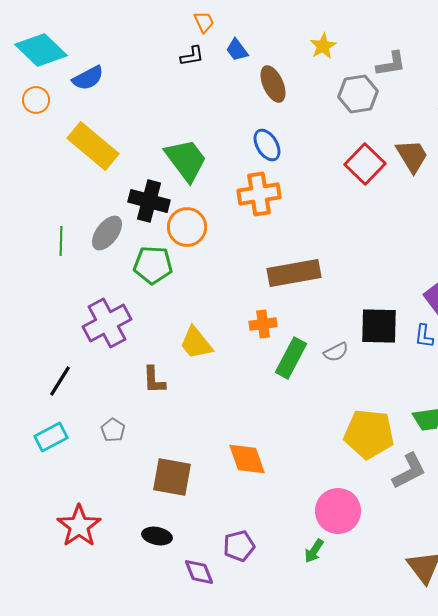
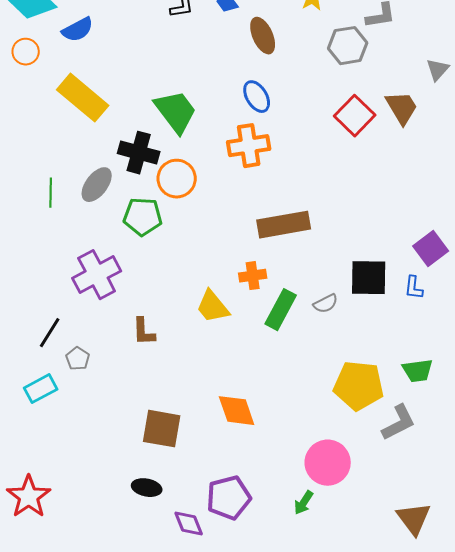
yellow trapezoid: (196, 343) -> (213, 307), moved
gray pentagon: (113, 430) -> (78, 359), moved
red star: (79, 526) -> (29, 497), moved
purple pentagon: (239, 546) -> (229, 498), size x1.4

